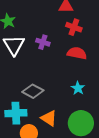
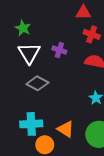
gray diamond: (33, 91) -> (37, 83), moved

